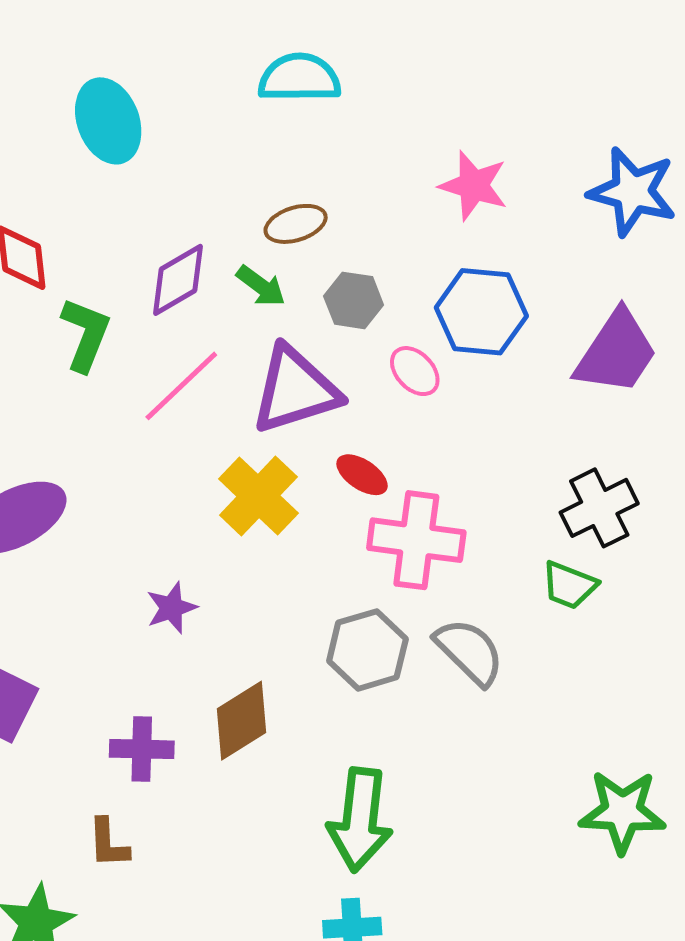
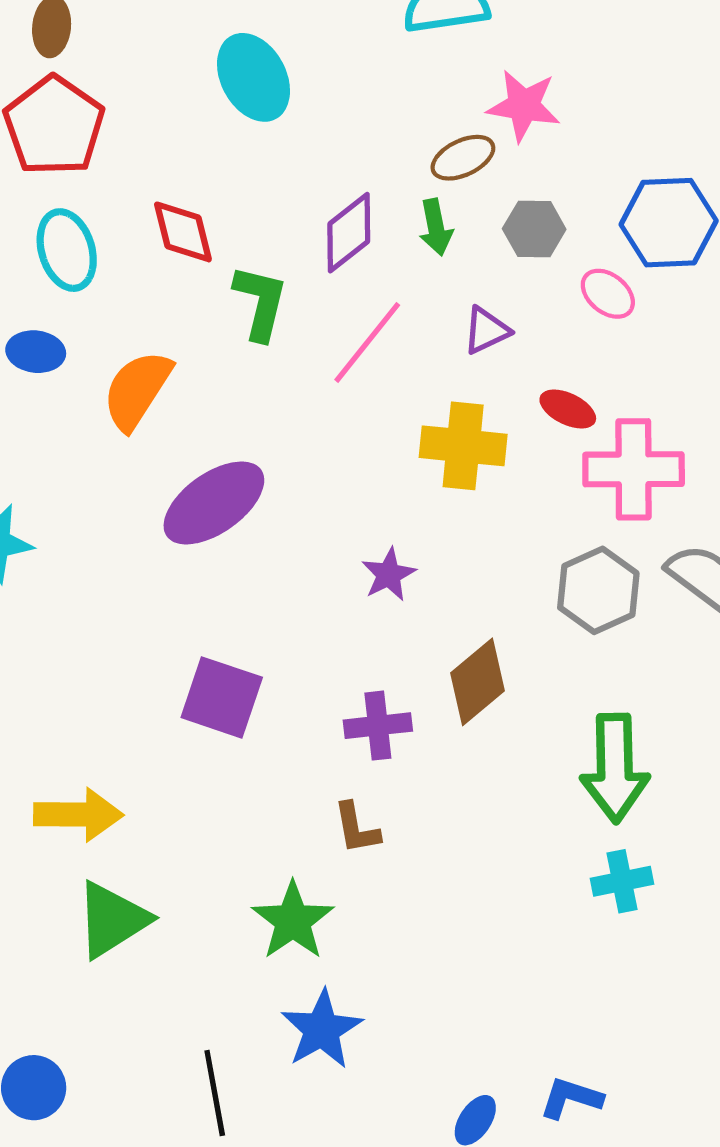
pink star: (474, 186) -> (524, 106), moved
green arrow: (261, 286) -> (436, 227), turned 50
purple triangle: (295, 390) -> (486, 330), size x0.5
yellow cross: (258, 496) -> (463, 446), turned -30

